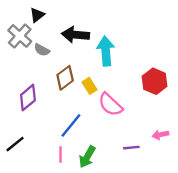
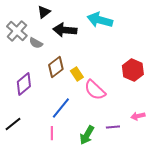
black triangle: (37, 15) -> (44, 12), moved
cyan arrow: (106, 51) -> (100, 20), moved, turned -70
green arrow: (87, 157) -> (87, 135), moved

